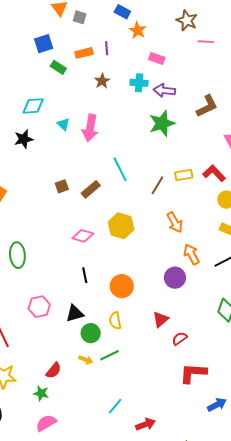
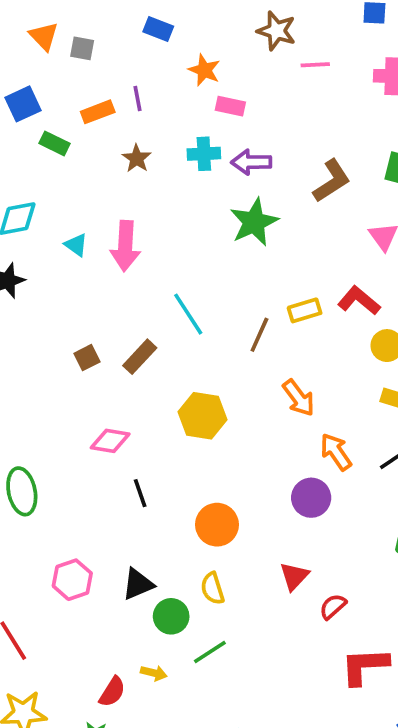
orange star: (138, 30) -> (204, 70), moved
pink diamond: (83, 236) -> (110, 441), moved
black line: (85, 275) -> (140, 493), moved
yellow arrow: (86, 360) -> (154, 673), moved

